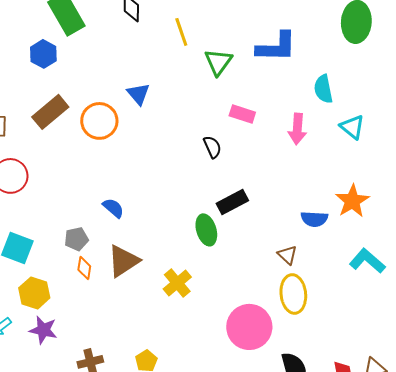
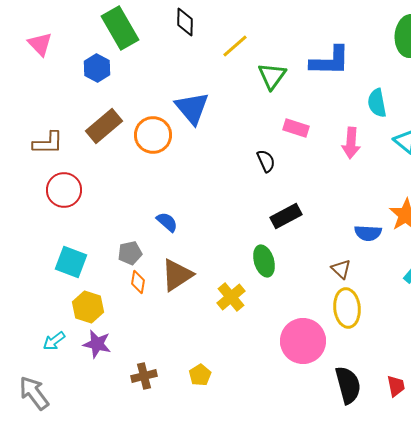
yellow line: (181, 32) -> (235, 46), turned 68
blue triangle: (138, 94) -> (192, 108), size x1.5
green ellipse: (206, 230) -> (264, 261), moved

